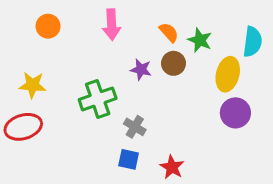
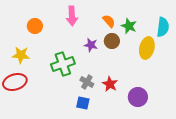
orange circle: (48, 26) -> (35, 26), moved
purple circle: (235, 113) -> (138, 97), moved
red star: (172, 167) -> (110, 84), moved

